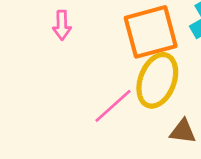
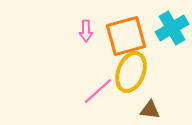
pink arrow: (62, 25) -> (86, 31), moved

